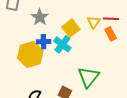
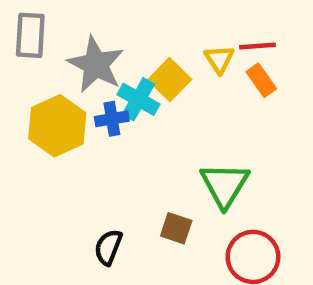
gray star: (40, 17) -> (96, 65), size x1.4
cyan cross: (62, 44) -> (138, 99), moved
yellow hexagon: (30, 54) -> (57, 126), moved

